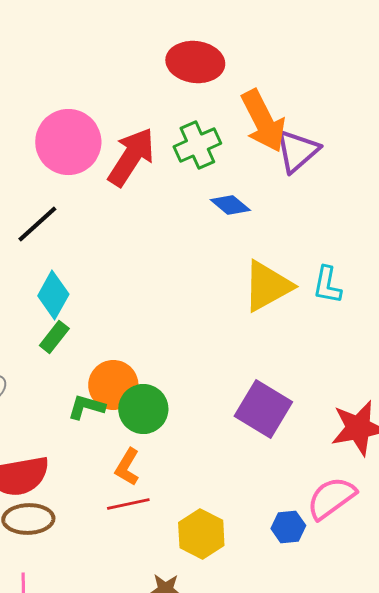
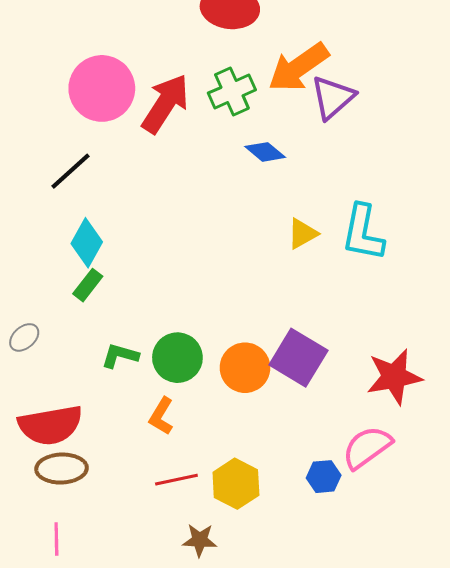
orange arrow: (263, 121) -> (298, 67), turned 82
cyan L-shape: (327, 285) -> (363, 233), size x1.5
yellow triangle: (267, 286) -> (302, 234), size x0.6
orange circle: (113, 385) -> (245, 368), moved
red line: (128, 504) -> (176, 480), moved

